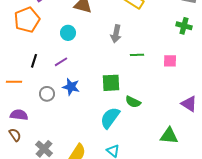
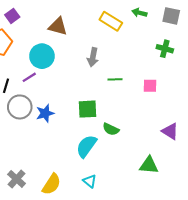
cyan circle: (68, 33) -> (42, 56), size x1.5
purple line: (61, 62) -> (29, 77), moved
blue star: (71, 87) -> (45, 113), turned -30
gray circle: (47, 94) -> (20, 107), moved, size x1.5

